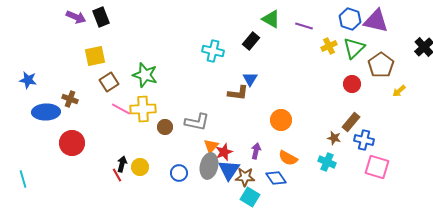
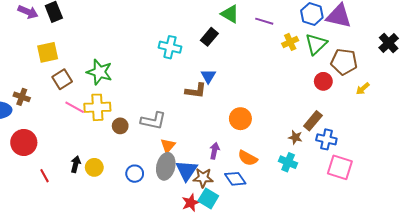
brown pentagon: (381, 65) -> (344, 62), turned -30
red circle: (352, 84) -> (323, 81), moved
red star: (224, 152) -> (191, 203), moved
red line: (117, 175) -> (45, 176), moved

